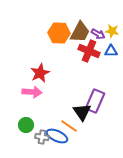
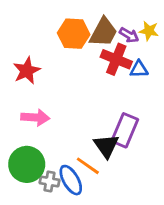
blue triangle: (111, 51) -> (139, 69), moved
red star: (40, 73) -> (27, 71), moved
green circle: (26, 125) -> (27, 164), size x1.6
blue ellipse: (57, 136) -> (71, 180), turned 35

